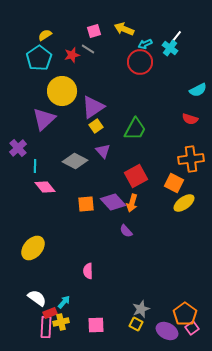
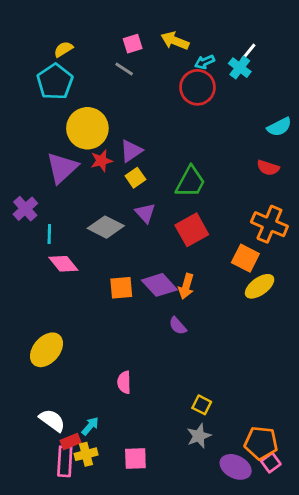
red star: (72, 55) -> (102, 161), moved
purple triangle: (93, 107) -> (131, 151), size x0.7
orange cross: (191, 159) -> (269, 224), turned 30
red square: (136, 176) -> (192, 230), moved
orange pentagon: (185, 314) -> (261, 443), turned -30
yellow square: (136, 324) -> (202, 405), moved

